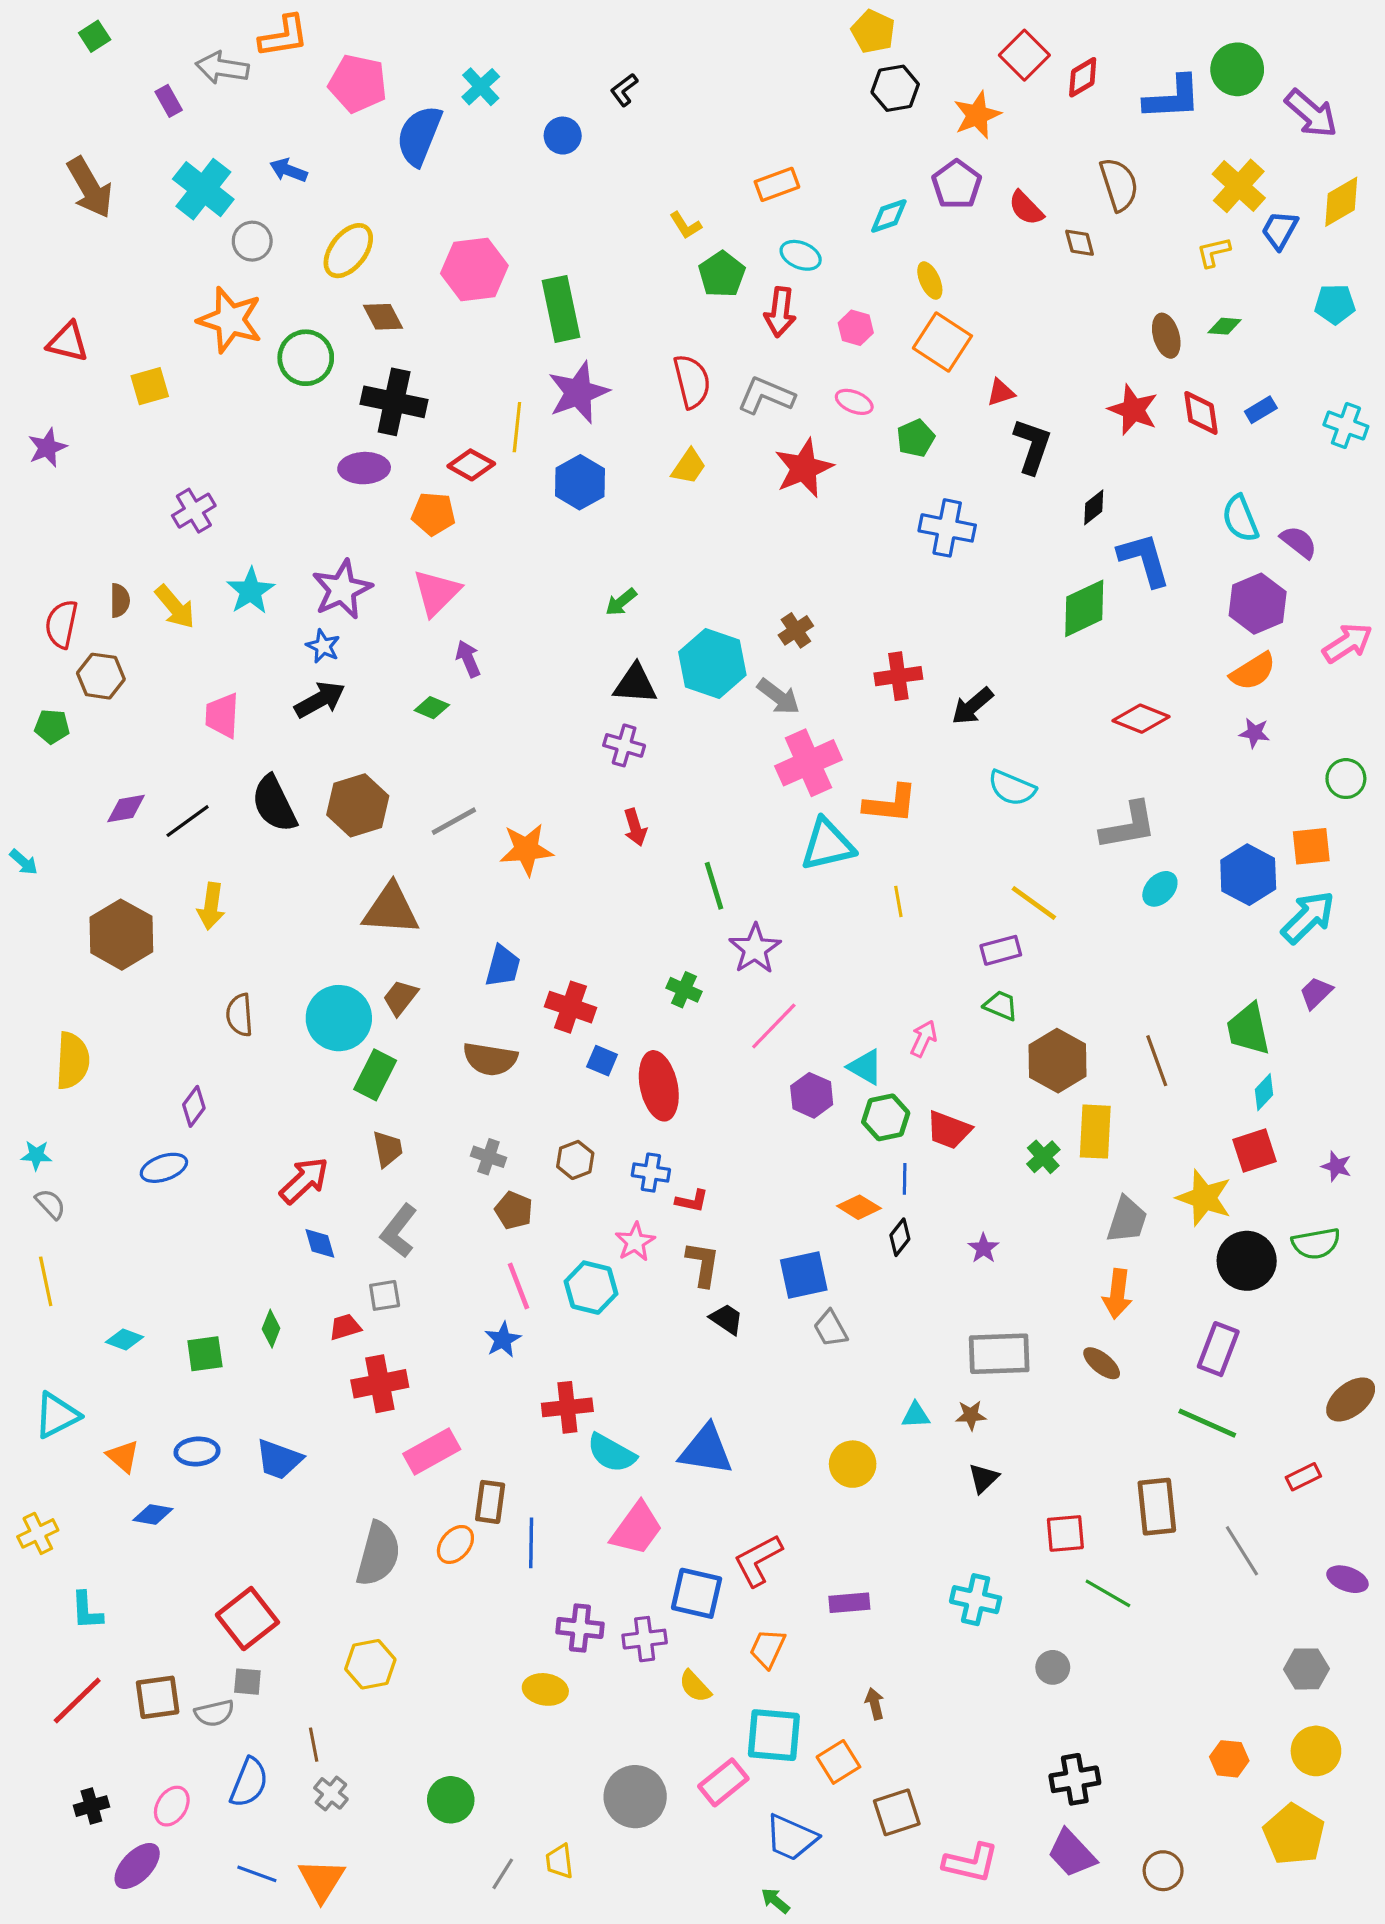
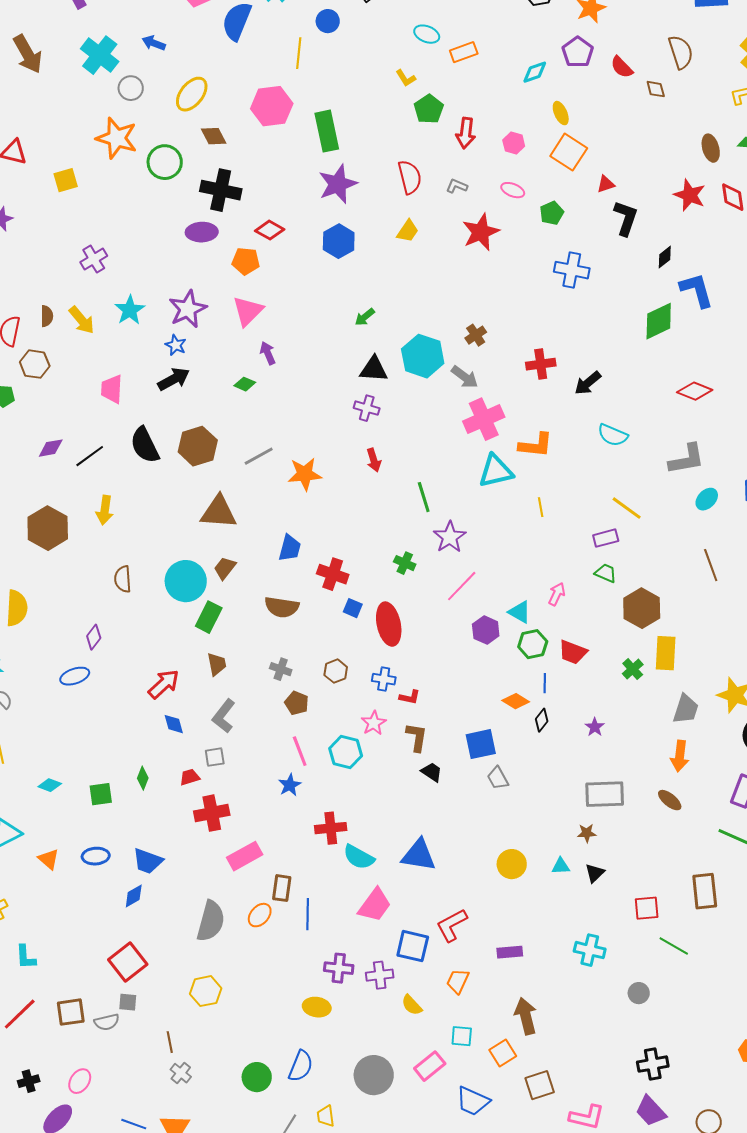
cyan ellipse: (801, 255) -> (427, 34), moved
gray L-shape: (766, 396) -> (457, 186), size x0.6
yellow line: (517, 427) -> (299, 53), moved
brown line: (1157, 1061) -> (711, 565), moved
cyan triangle: (916, 1415) -> (561, 866), moved
blue diamond: (153, 1515) -> (134, 896), moved, turned -40
brown arrow: (875, 1704) -> (526, 1016), size x1.8
cyan square: (774, 1735) -> (462, 1036), size x0.6
blue semicircle: (249, 1782) -> (301, 1066), moved

